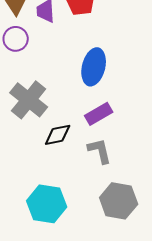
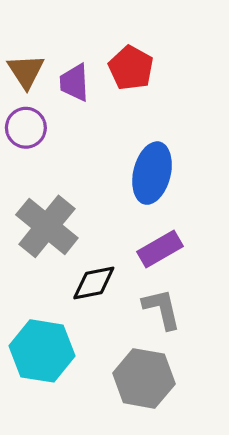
gray hexagon: (119, 201) -> (144, 378), moved
cyan hexagon: (47, 204) -> (42, 351), moved

